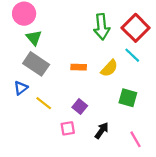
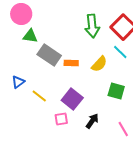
green triangle: (34, 38) -> (30, 36), turned -42
gray rectangle: (36, 64) -> (49, 55), moved
purple square: (80, 107) -> (72, 99), size x1.5

